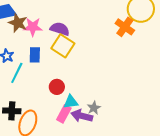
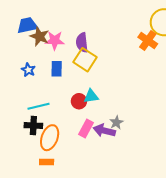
purple semicircle: (60, 29) -> (82, 43), turned -114
cyan line: (17, 73) -> (38, 106), moved, turned 50
cyan triangle: (71, 102) -> (91, 96), moved

